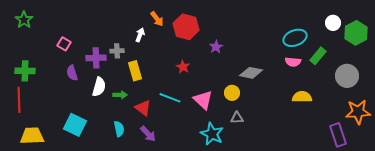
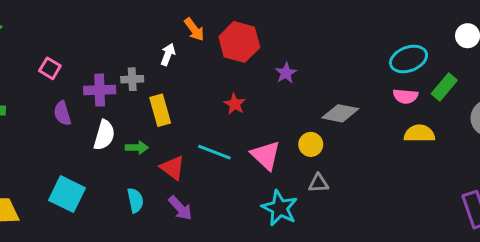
yellow semicircle: (302, 97) -> (419, 134), moved

